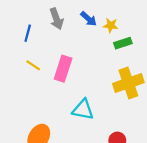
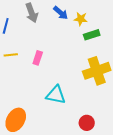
yellow line: (33, 65) -> (11, 55), turned -40
pink rectangle: (63, 69) -> (38, 58), size x0.6

